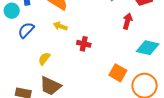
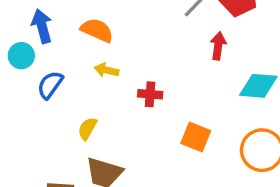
orange square: (118, 73) -> (196, 137), moved

